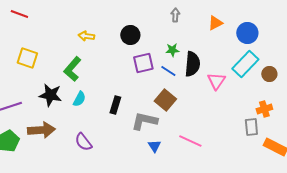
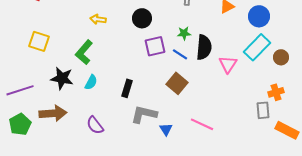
gray L-shape: (144, 121) -> (144, 114), moved

